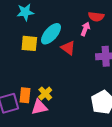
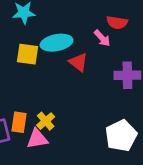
pink arrow: (85, 29) -> (102, 38), turned 112
cyan ellipse: (51, 34) -> (57, 43), turned 35

